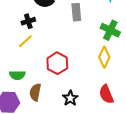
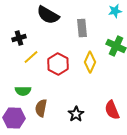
black cross: (28, 21) -> (19, 38), moved
yellow diamond: (104, 57) -> (90, 62), moved
red hexagon: (57, 63) -> (58, 64), moved

